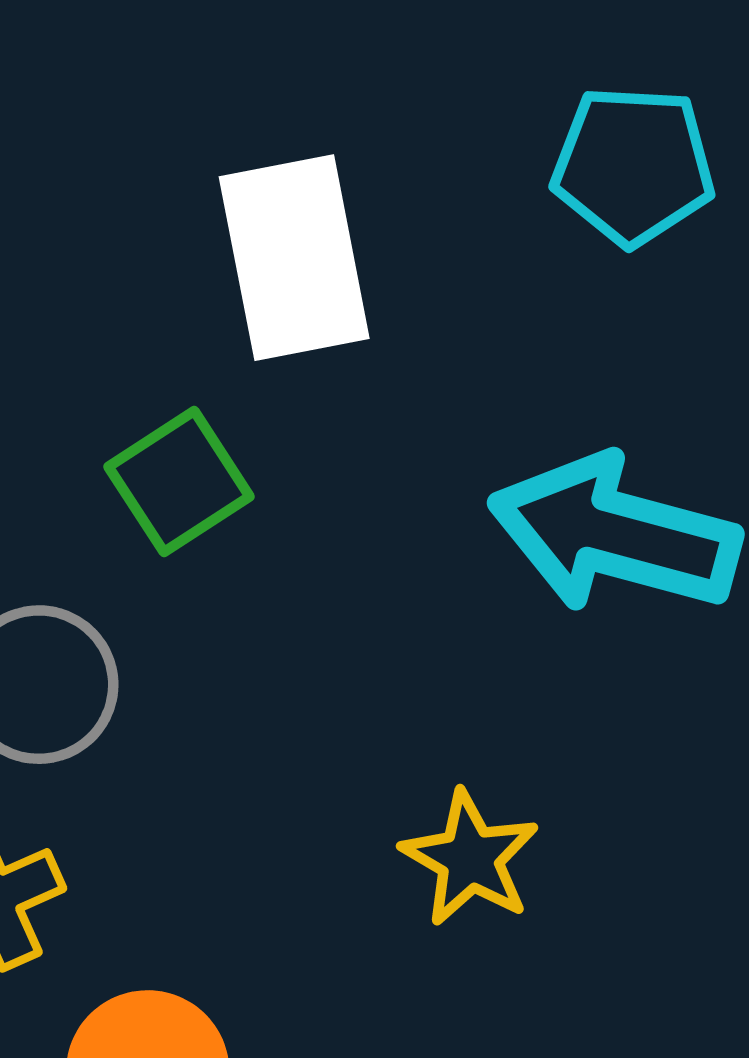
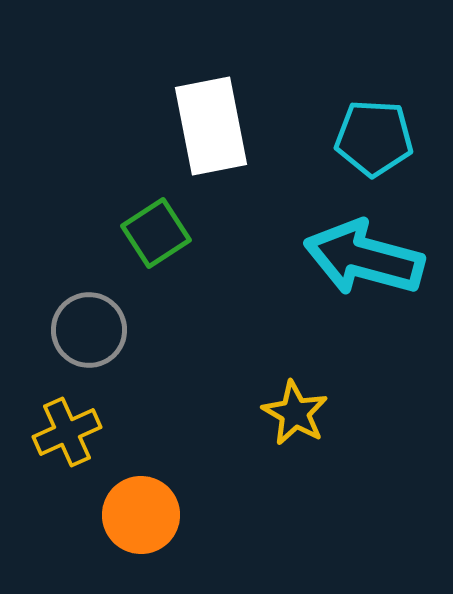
cyan pentagon: (633, 166) -> (374, 138), moved

